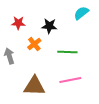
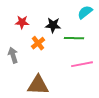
green line: (67, 52) -> (74, 38), moved
pink line: (70, 80) -> (82, 64), moved

